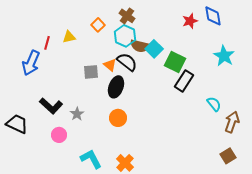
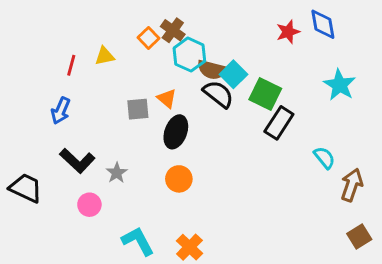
brown cross: (127, 16) -> (173, 30), moved
black semicircle: (127, 62) -> (218, 94), moved
blue arrow: (31, 63) -> (61, 111), moved, size x0.7
brown square: (228, 156) -> (359, 237), moved

